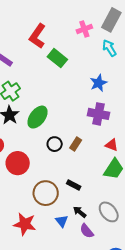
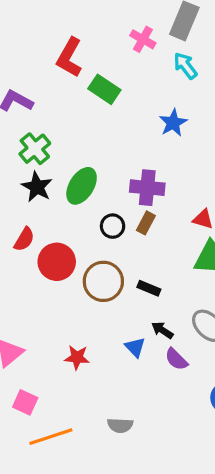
pink cross: (84, 29) -> (143, 39), turned -35
purple cross: (99, 114) -> (147, 188), moved
brown circle: (46, 193) -> (103, 281), moved
red star: (25, 224) -> (77, 357), size x0.7

